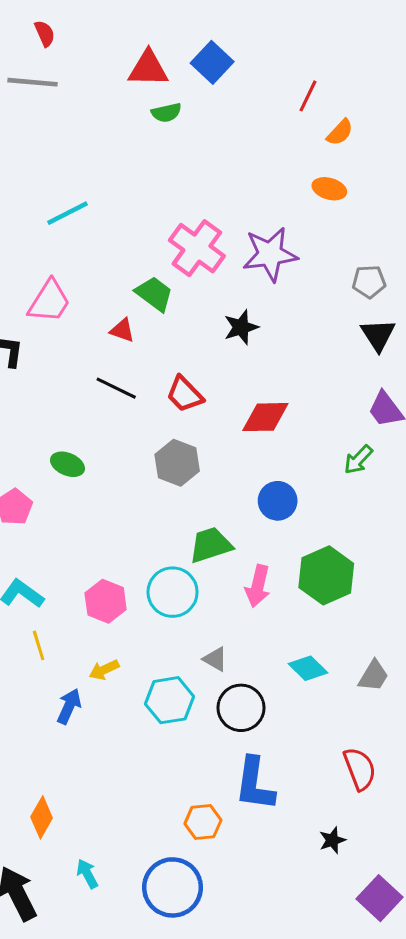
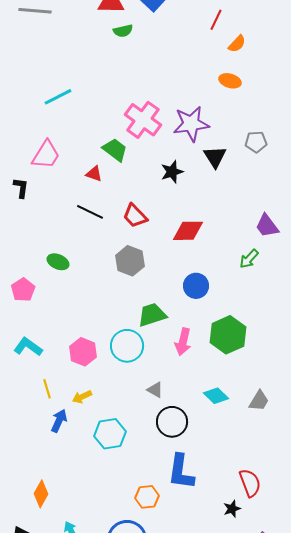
black triangle: (378, 335) -> (215, 157), moved
yellow line: (39, 645) -> (47, 389), moved
cyan hexagon: (169, 700) -> (110, 434), moved
red semicircle: (360, 769) -> (250, 483), moved

